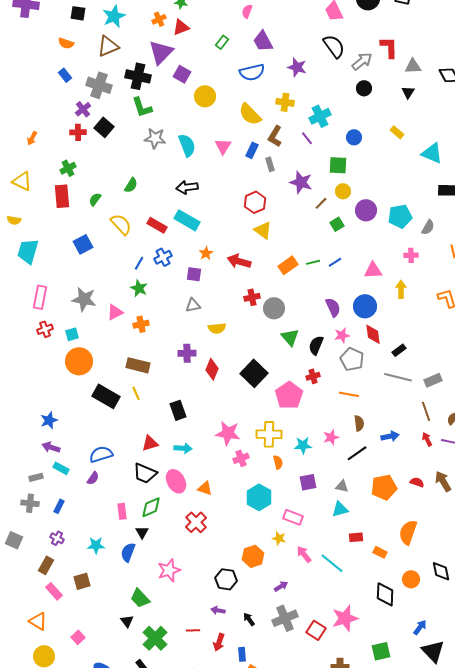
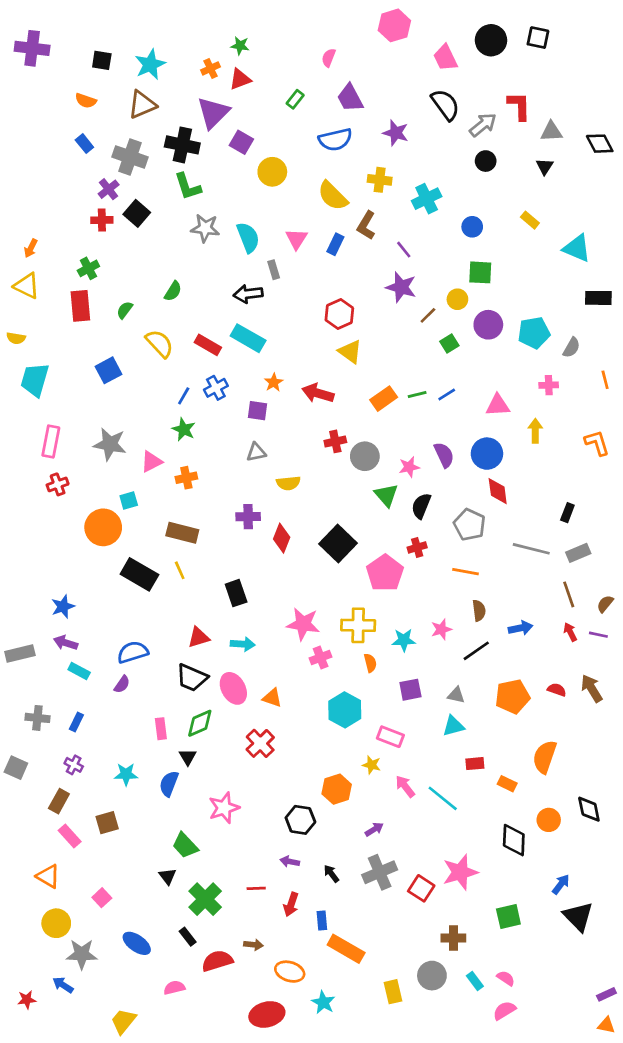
orange arrow: (32, 138) -> (31, 248), moved
purple line: (307, 138) -> (404, 250), moved
gray rectangle: (270, 164) -> (274, 270), moved
green square: (338, 165) -> (480, 272), moved
cyan square: (72, 334) -> (129, 501), moved
pink star: (342, 335) -> (409, 467), moved
black rectangle: (399, 350) -> (567, 513), moved, turned -32
gray rectangle: (36, 477) -> (20, 654), moved, size x1.5

